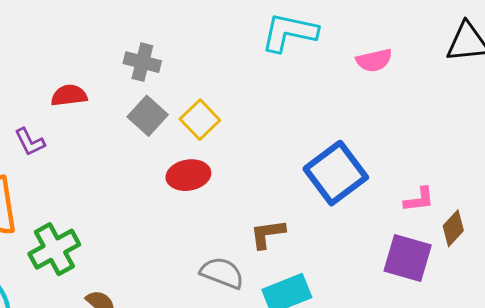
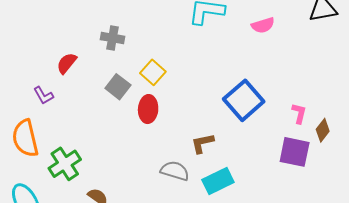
red semicircle: (69, 95) -> (67, 63), turned -40
gray square: (148, 116) -> (118, 87), moved
red ellipse: (188, 175) -> (148, 109), turned -72
pink L-shape: (419, 200) -> (299, 113), turned -65

